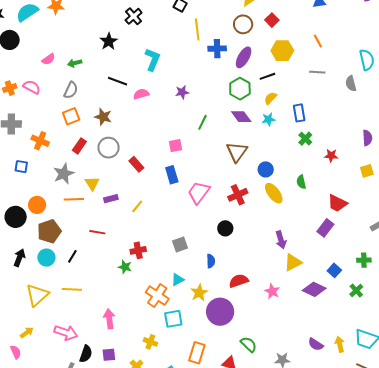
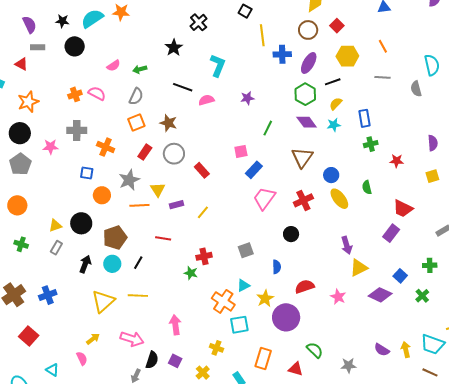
green cross: (305, 139) -> (371, 144), turned 32
blue rectangle: (172, 175) -> (254, 170), moved, turned 60
orange circle: (37, 205) -> (102, 195), moved
purple square: (109, 355) -> (175, 361), turned 32

